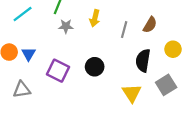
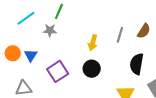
yellow arrow: (95, 18) -> (93, 43), moved
gray star: (66, 26) -> (50, 30), moved
purple square: (58, 71) -> (58, 71), turned 30

